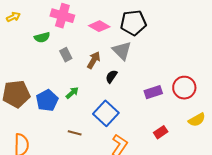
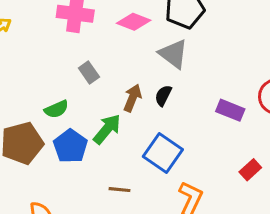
green semicircle: (42, 37) -> (56, 109), moved
brown arrow: (94, 60) -> (133, 98), moved
purple rectangle: (153, 92) -> (230, 110), turned 48
green arrow: (72, 93) -> (107, 129), size x1.5

